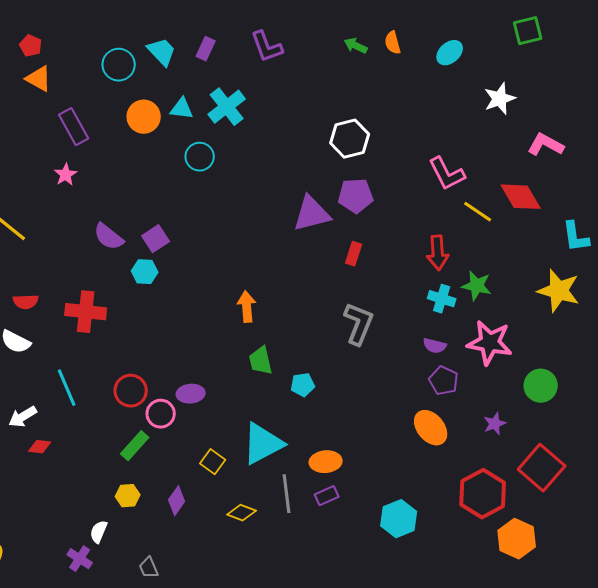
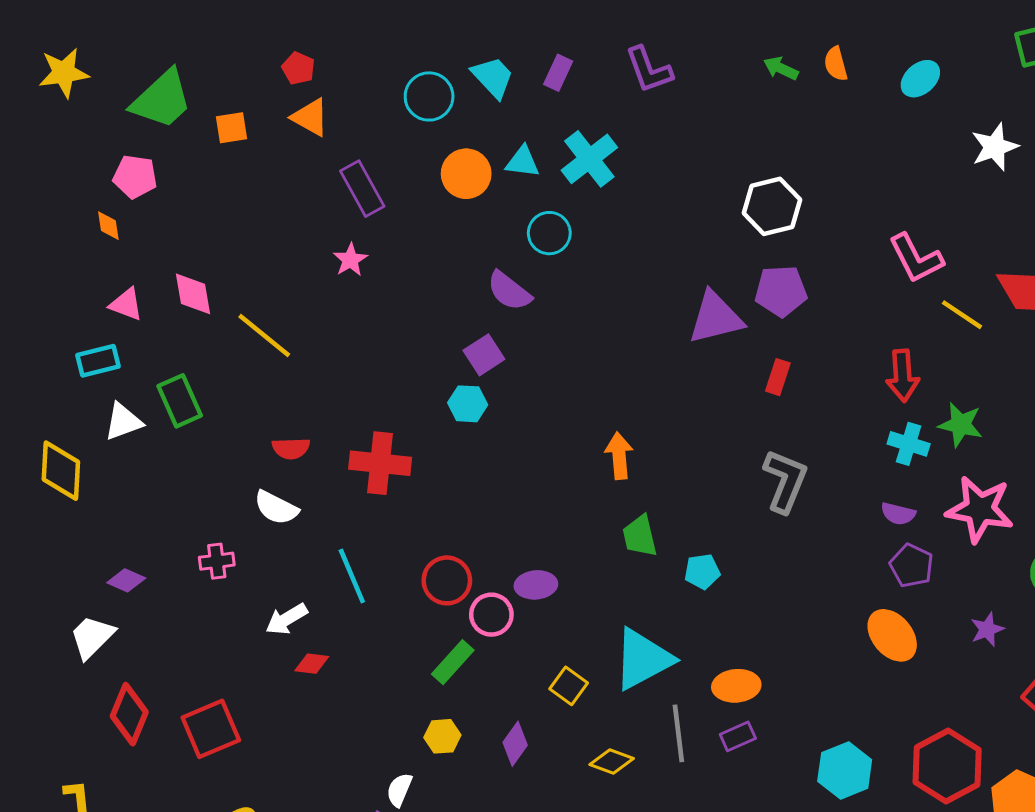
purple semicircle: (109, 237) -> (509, 291), moved
red hexagon: (483, 494) -> (947, 766), moved

